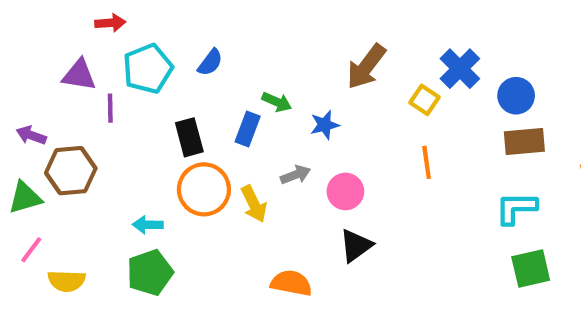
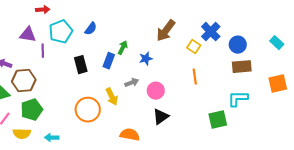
green arrow: (277, 102) -> (123, 48), turned -88
orange circle: (204, 189) -> (88, 110), moved
cyan arrow: (148, 225) -> (52, 138), moved
green square: (531, 268) -> (218, 120), moved
green pentagon: (150, 273) -> (32, 110), moved

